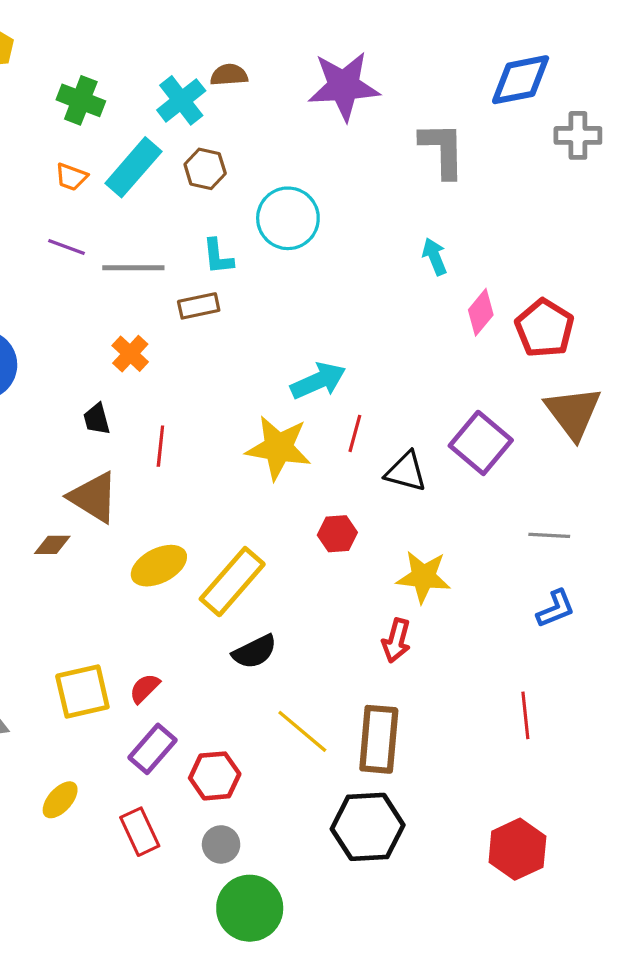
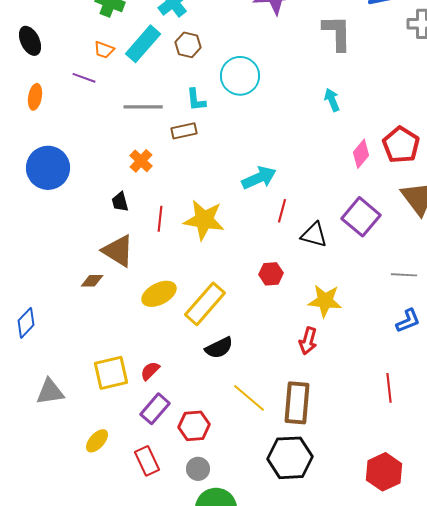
purple line: (66, 247) -> (84, 78), moved
pink diamond: (481, 312) -> (361, 154), moved
yellow star: (278, 448) -> (204, 220), moved

